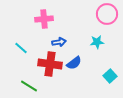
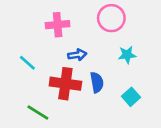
pink circle: (107, 14) -> (111, 18), moved
blue semicircle: (74, 63) -> (97, 82), turned -63
cyan square: (110, 76) -> (131, 97), moved

